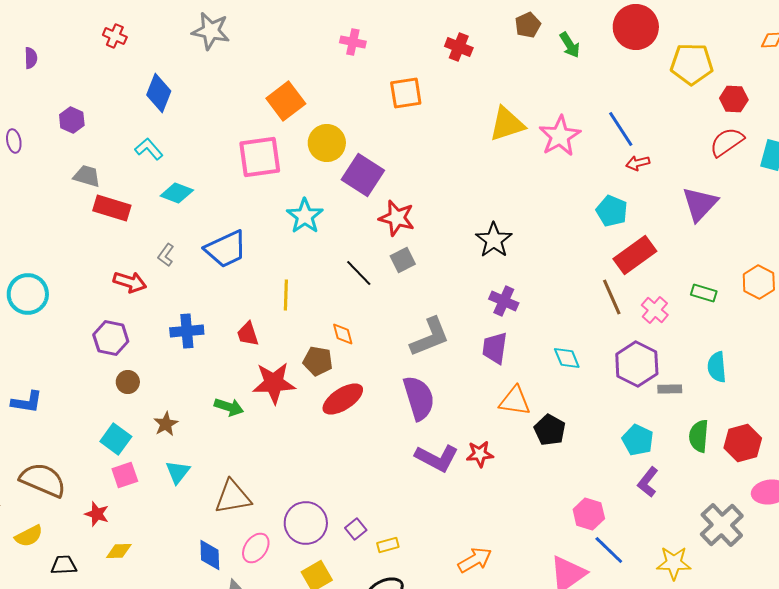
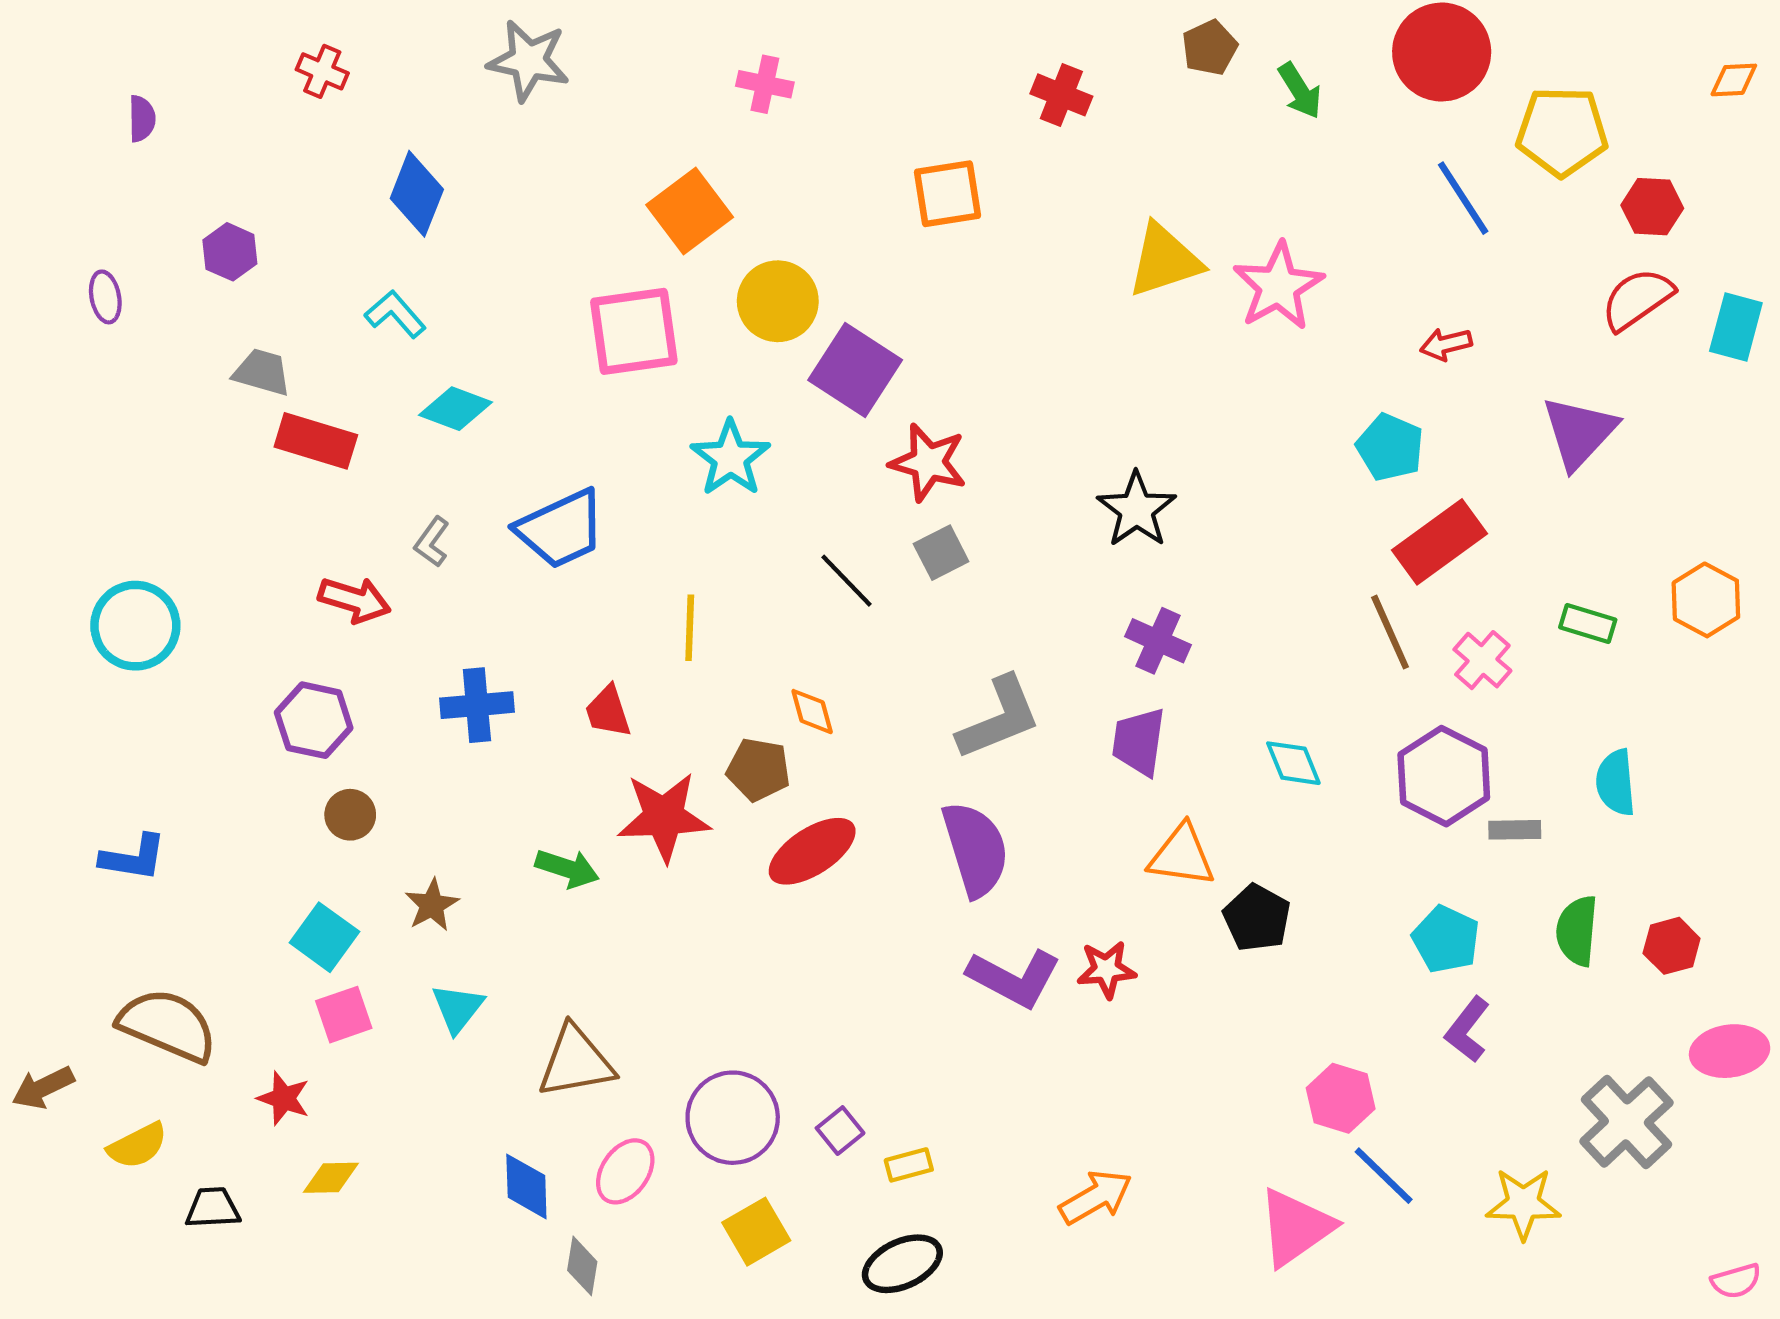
pink cross: (353, 42) -> (765, 84), moved
blue line: (621, 129) -> (1463, 198), moved
red hexagon: (743, 443) -> (1672, 946), size x0.7

